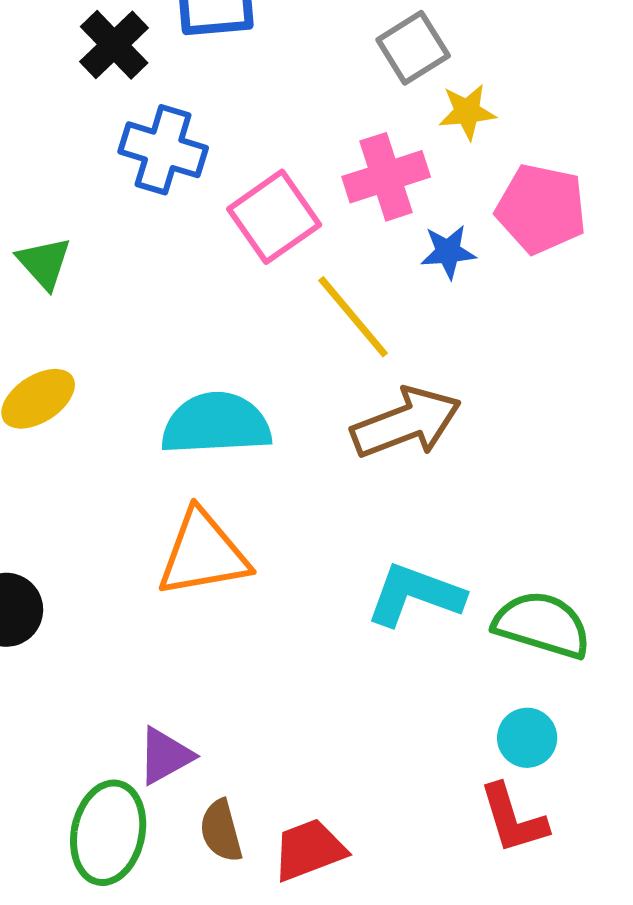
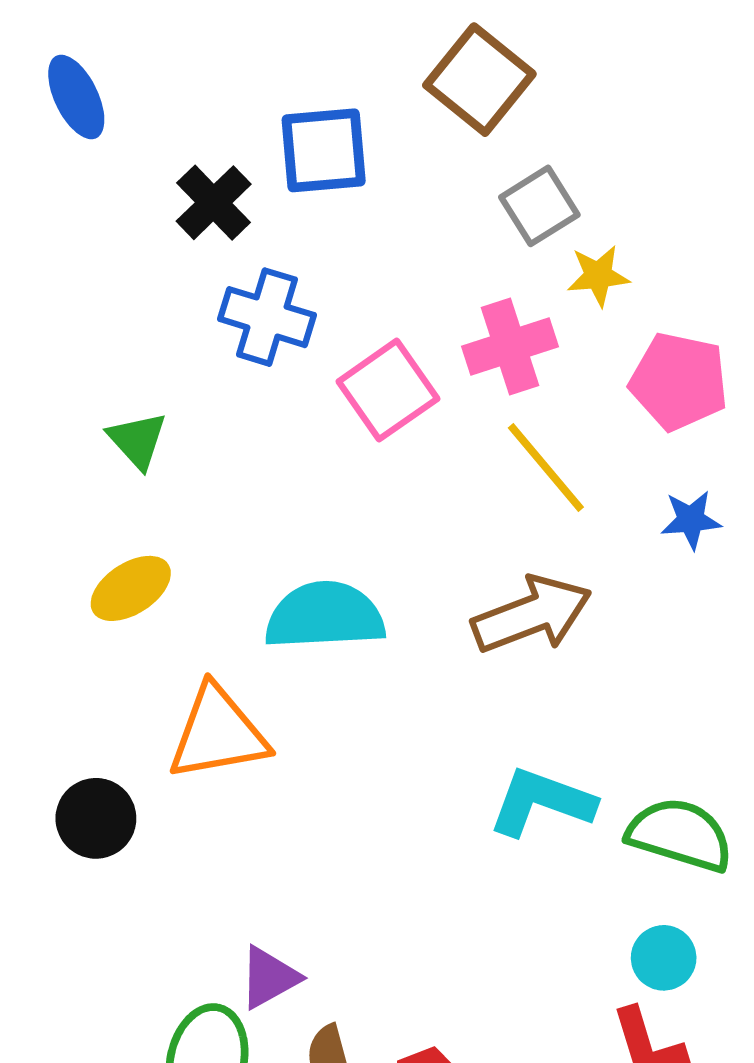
blue star: (448, 252) -> (691, 520), moved
yellow line: (353, 317) -> (546, 467), moved
orange triangle: (203, 554) -> (218, 733), moved

